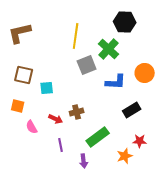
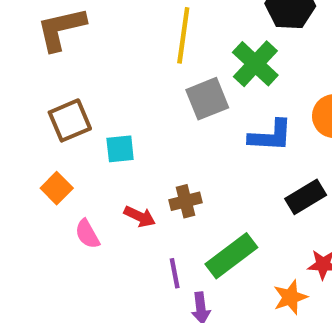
brown square: (24, 75) -> (70, 120), turned -36
orange square: (18, 106) -> (57, 188), turned 32
purple line: (61, 145) -> (175, 273), moved

